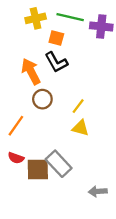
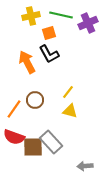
purple cross: (101, 26) -> (88, 23), turned -30
orange square: (56, 38) -> (49, 33), turned -32
brown circle: (42, 99) -> (35, 100), moved
red semicircle: (16, 158) -> (14, 137), size x1.5

